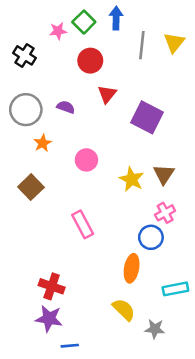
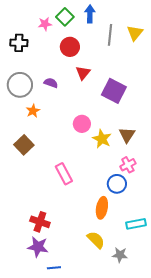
black cross: (25, 55) -> (19, 43), turned -30
pink circle: (86, 160) -> (82, 124), moved

